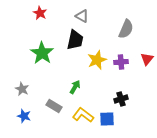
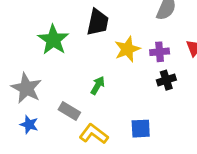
gray star: (22, 89) -> (26, 88), size x1.6
black cross: (121, 99) -> (166, 80), moved
yellow L-shape: (83, 115) -> (94, 134), moved

